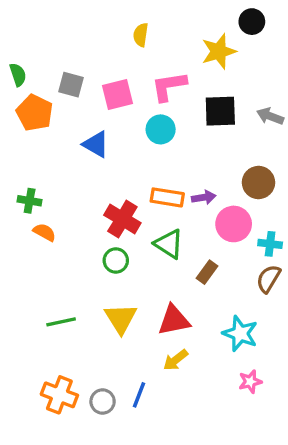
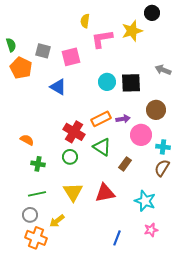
pink L-shape: (169, 86) -> (102, 39), moved
black square: (220, 111) -> (131, 83), moved
cyan circle: (161, 129) -> (107, 82), moved
orange rectangle: (167, 197) -> (101, 119), turned -36
green cross: (30, 201) -> (38, 164), moved
yellow arrow: (176, 360) -> (57, 221), moved
blue line: (139, 395) -> (117, 238), moved
gray circle: (103, 402) -> (30, 215), moved

